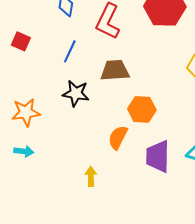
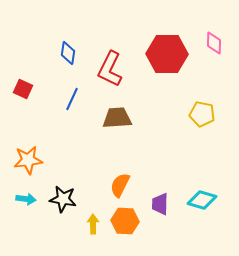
black star: (76, 93) -> (63, 199), moved
orange hexagon: (142, 109) -> (125, 221), moved
purple trapezoid: (158, 156) -> (160, 204), size x0.7

